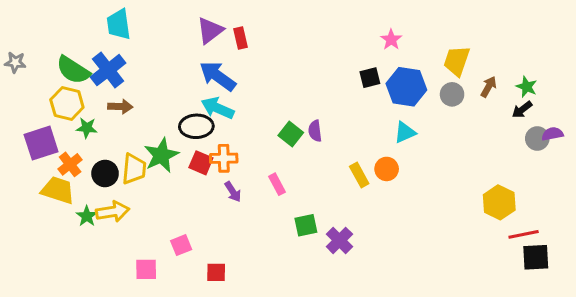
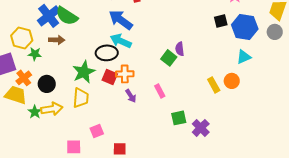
green semicircle: (73, 70) -> (67, 16), moved
purple semicircle: (315, 131) -> (180, 49), moved
yellow trapezoid: (134, 169) -> (81, 98), moved

